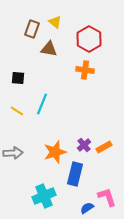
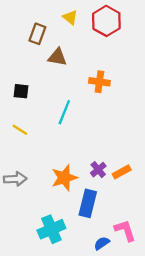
yellow triangle: (55, 22) -> (70, 17), moved
red hexagon: (89, 39) -> (106, 21), moved
cyan line: (42, 104) -> (64, 112), moved

